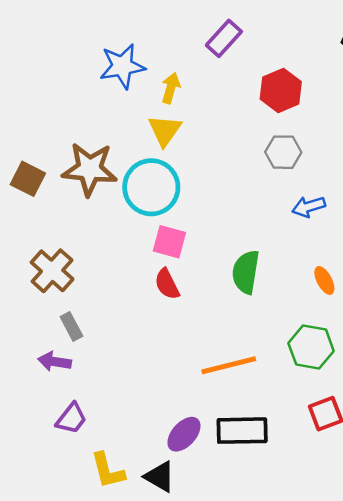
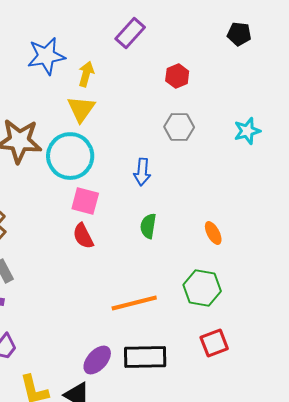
red hexagon: (281, 90) -> (177, 76), size x0.7
blue arrow: (309, 207) -> (142, 172), moved, turned -68
green semicircle: (246, 272) -> (148, 226), size x0.7

